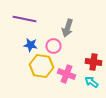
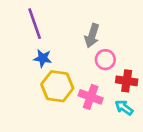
purple line: (24, 19) -> (35, 24), turned 60
pink circle: (54, 46) -> (105, 60), moved

